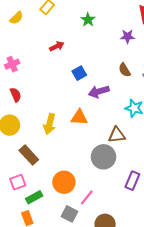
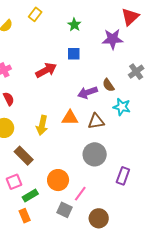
purple star: (127, 36) -> (113, 39), size x1.5
red arrow: (57, 46) -> (46, 70), moved, size x1.5
brown semicircle: (125, 70) -> (108, 85), moved
blue square: (79, 73) -> (74, 54), moved, turned 32
brown triangle: (117, 135) -> (96, 121), moved

